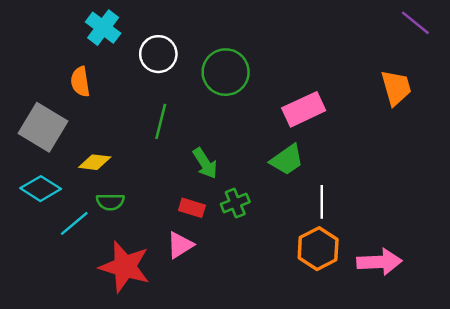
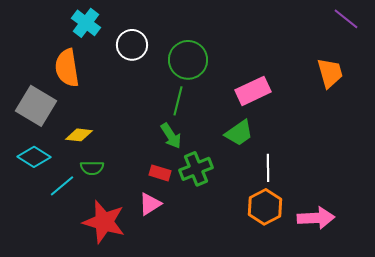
orange semicircle: (80, 82) -> (67, 68), size x1.5
green line: (161, 121) -> (178, 101), moved
green cross: (235, 203) -> (196, 169), size x1.4

